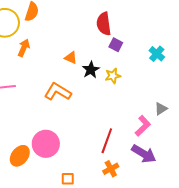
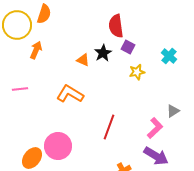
black star: (91, 70) -> (103, 53), moved
yellow star: (113, 76) -> (137, 72), moved
red line: (107, 141) -> (109, 127), moved

